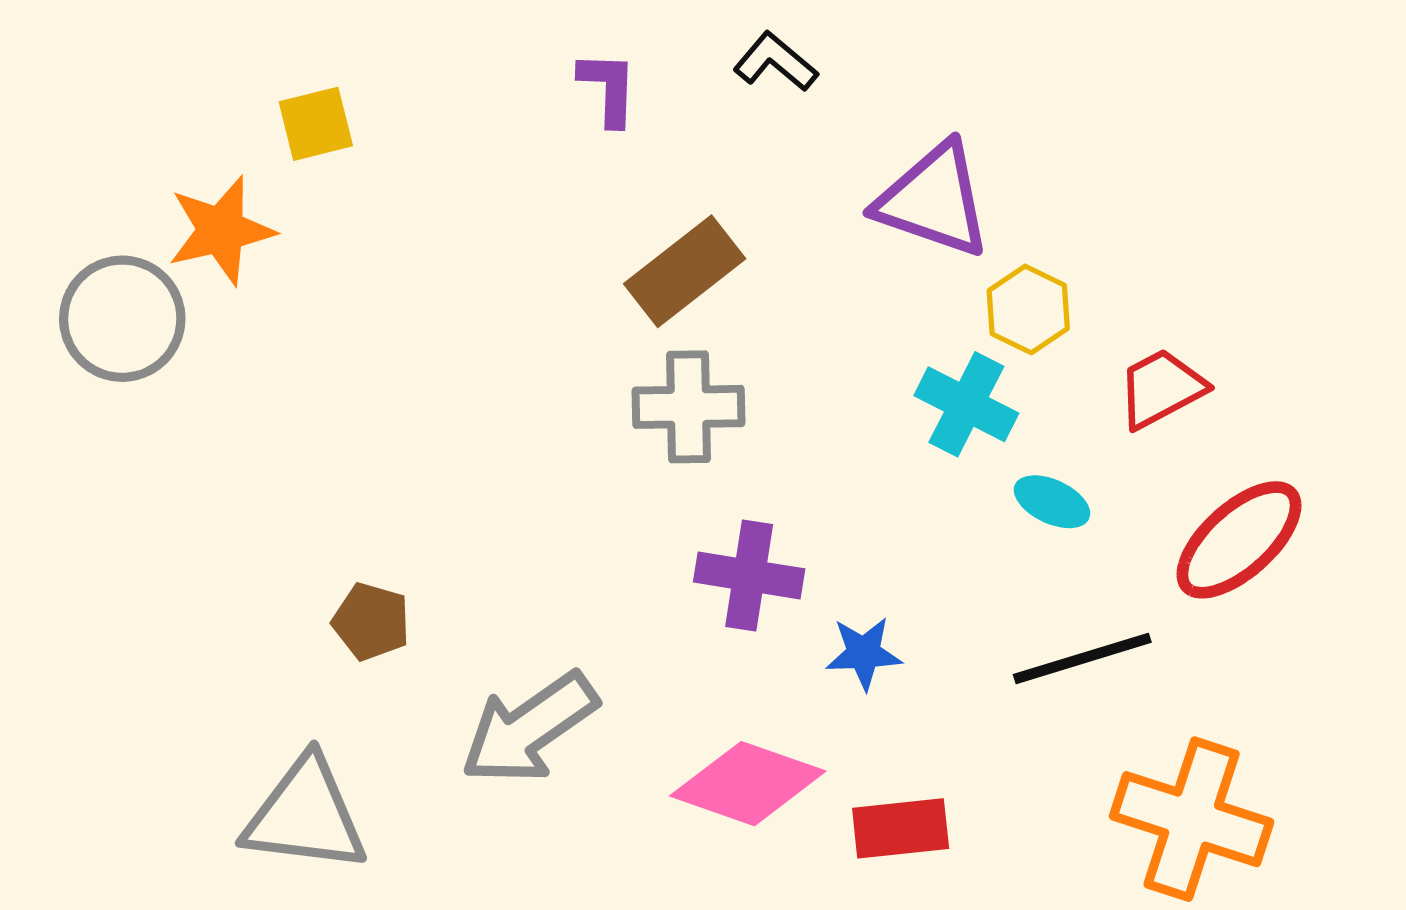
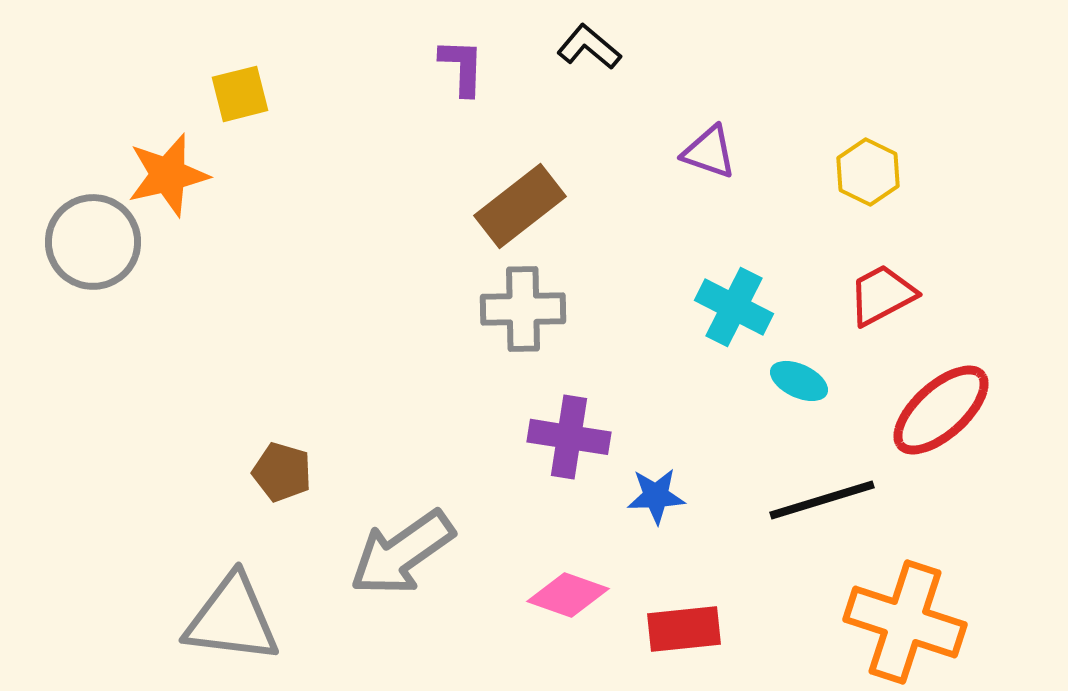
purple triangle: (933, 200) -> (709, 152), size x0.6
yellow hexagon: (1028, 309) -> (868, 172), moved
pink diamond: (748, 784) -> (568, 595), size x0.7

